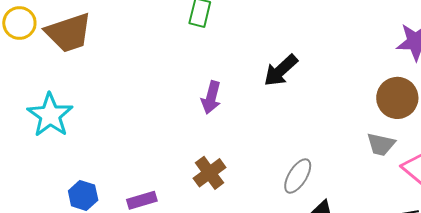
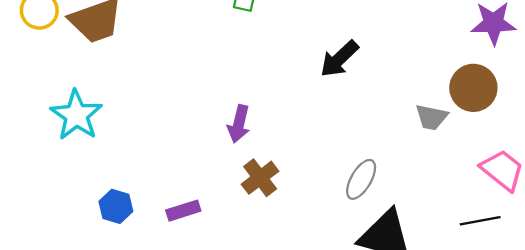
purple arrow: (211, 98) -> (239, 124), moved
gray trapezoid: (381, 144) -> (432, 117), moved

